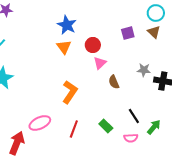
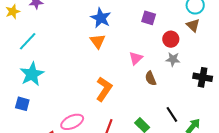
purple square: (128, 33) -> (149, 18), moved, turned 32
red circle: (93, 45) -> (171, 39), moved
gray star: (144, 70) -> (173, 59), moved

